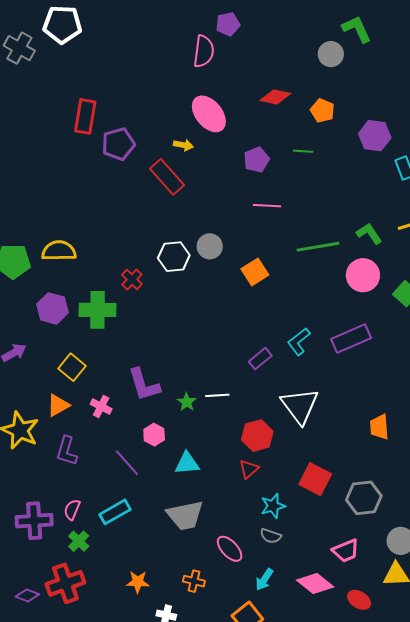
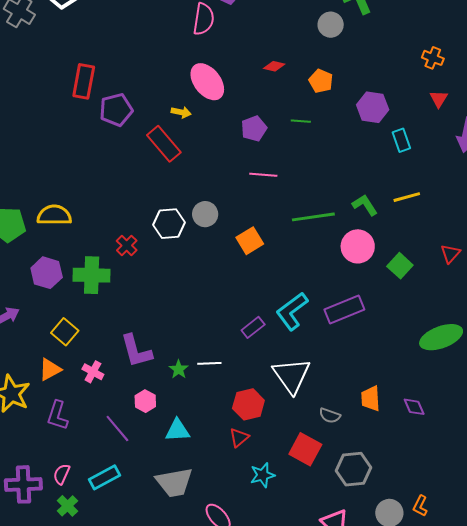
red diamond: (275, 97) -> (274, 66), size x0.7
cyan L-shape: (299, 341) -> (292, 311), size x1.4
gray semicircle: (271, 536) -> (330, 416), moved

